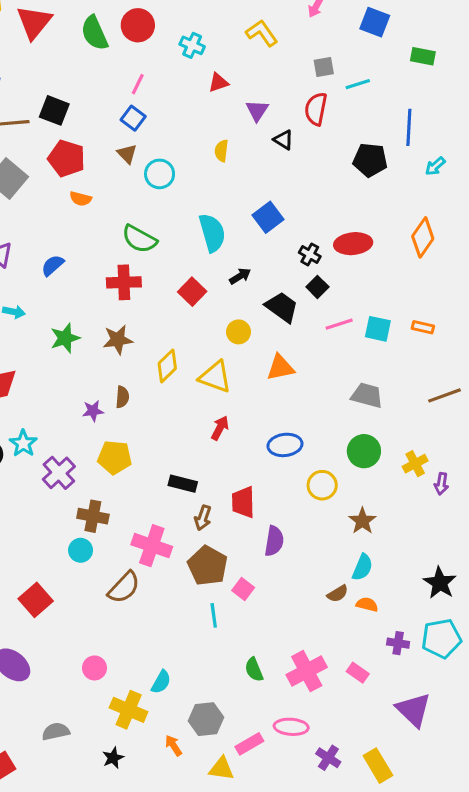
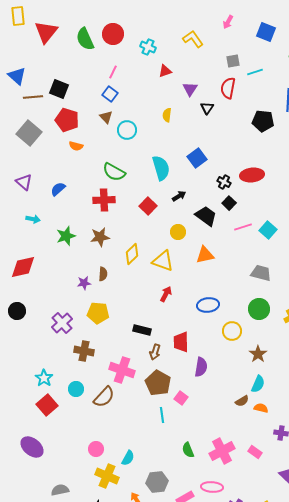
black triangle: (283, 140) -> (207, 108), turned 32
cyan square: (378, 329) -> (268, 230), turned 30
cyan star: (23, 443) -> (44, 378), moved
cyan circle: (81, 550) -> (76, 389), moved
pink circle: (94, 668) -> (96, 449), moved

